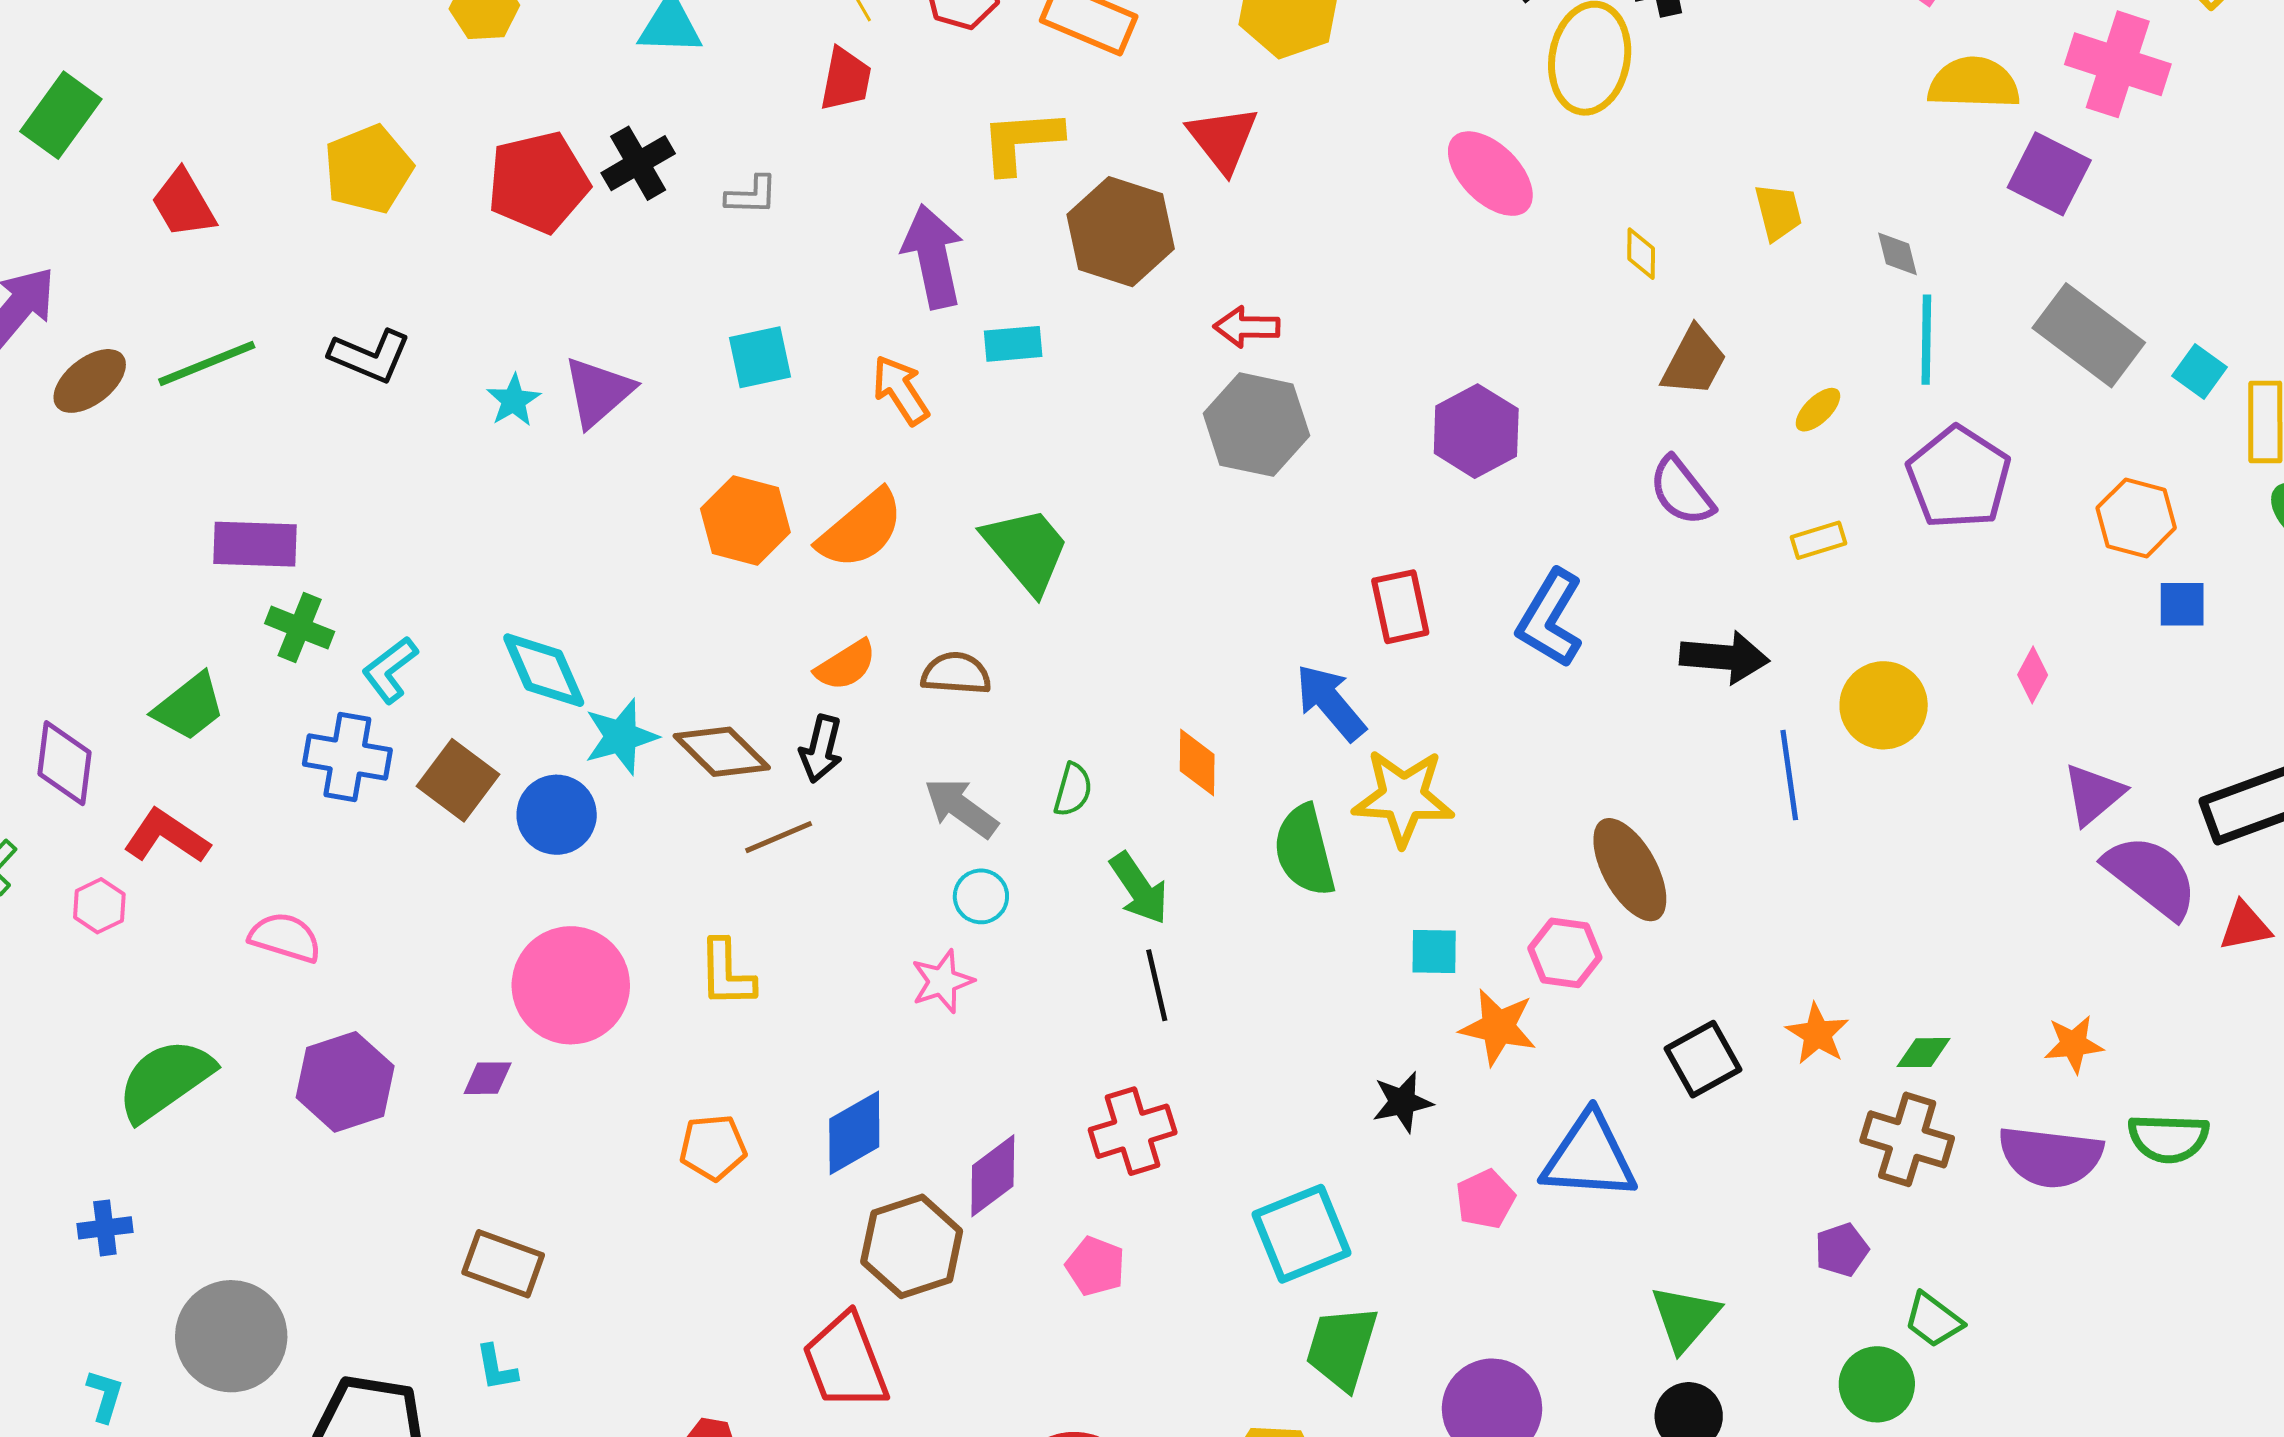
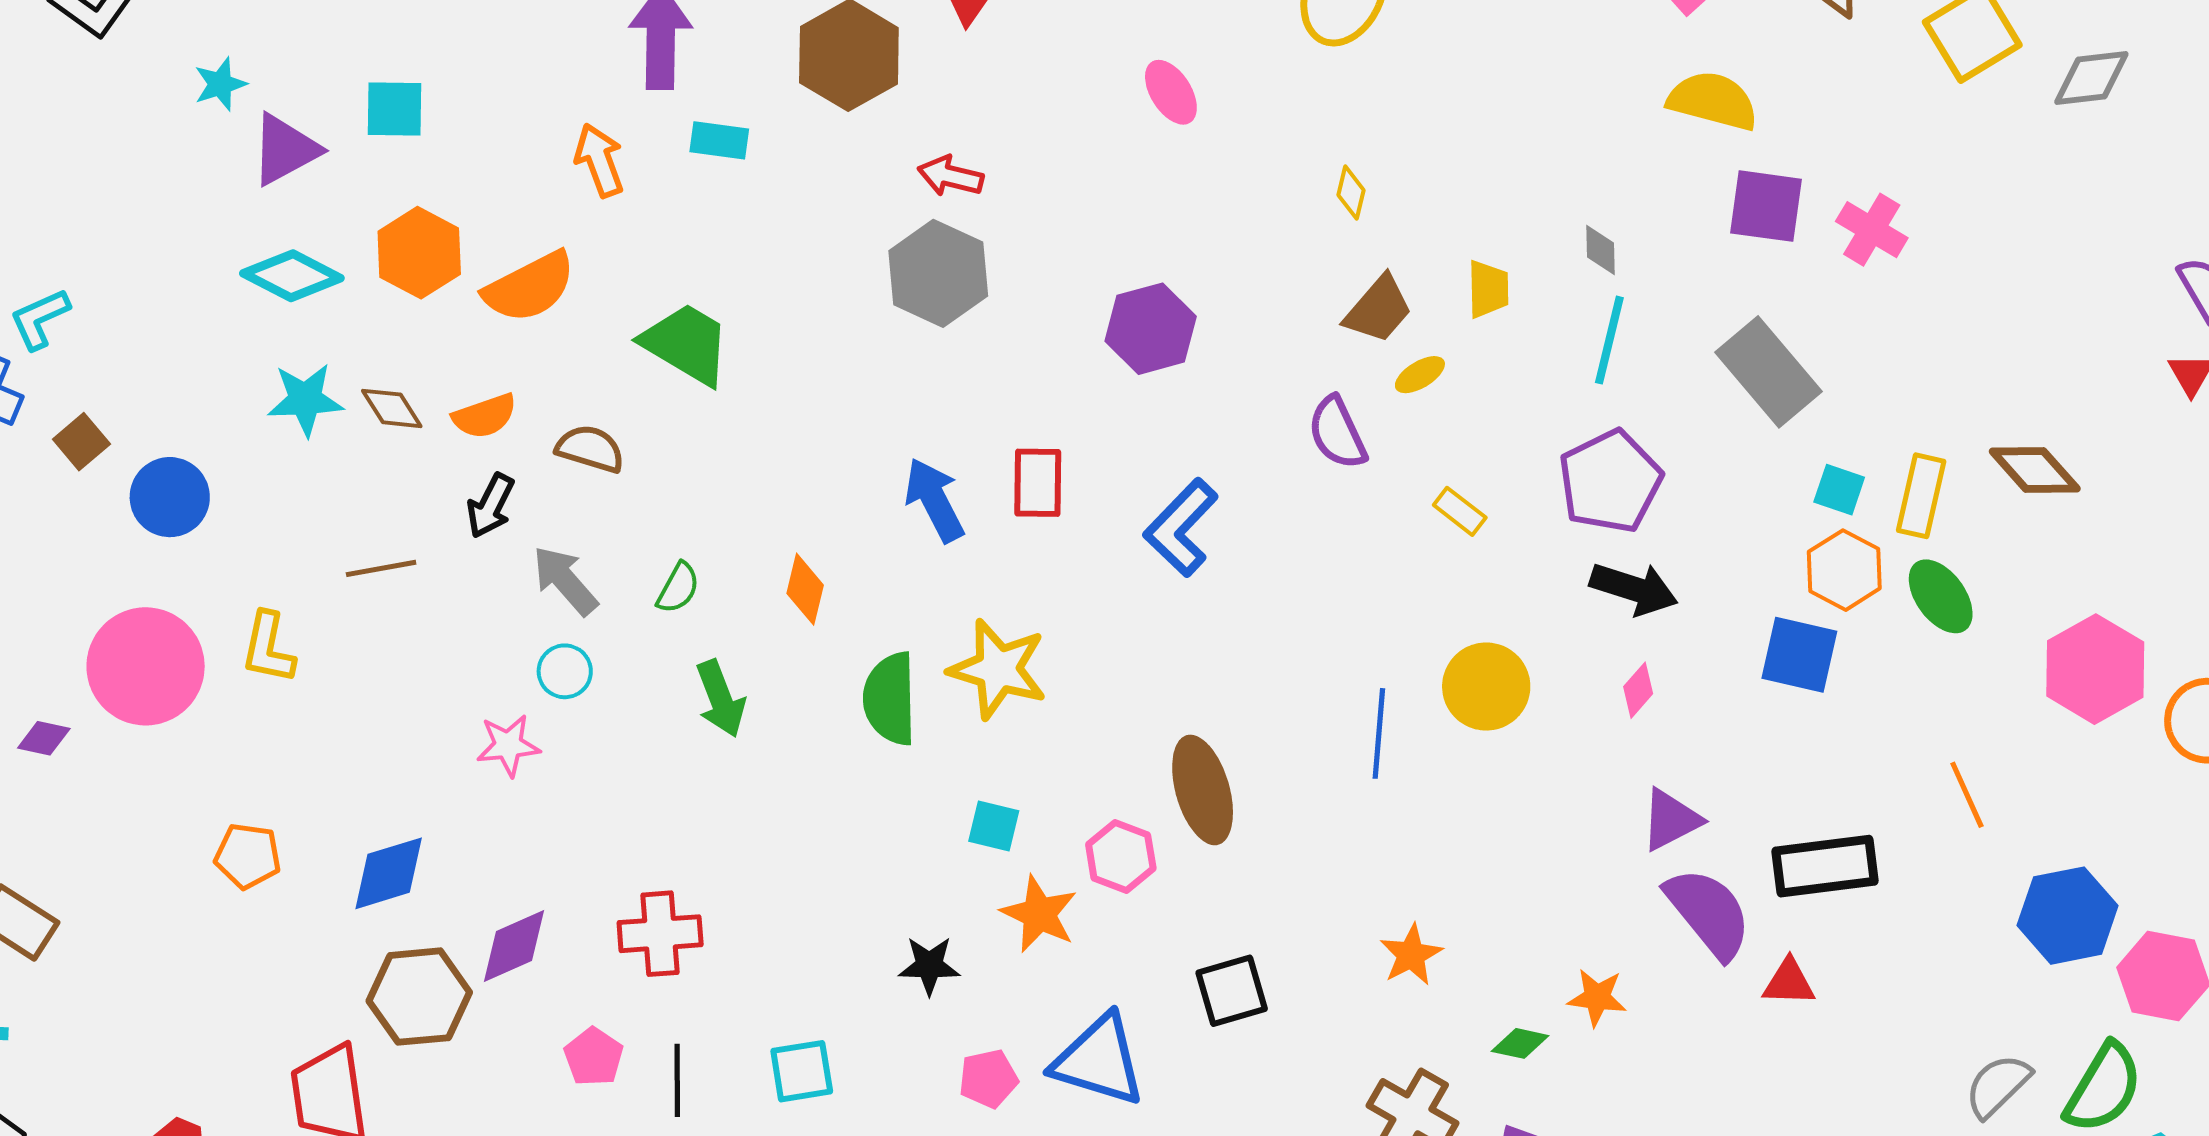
pink cross: (2118, 64) -> (1872, 230), moved, size x0.7
pink ellipse: (1490, 174) -> (1171, 92), moved, size x0.7
purple square: (2049, 174) -> (1766, 206), turned -32
yellow trapezoid: (1778, 212) -> (1488, 289), moved
cyan square: (760, 357) -> (394, 109), moved
cyan square: (2200, 372) -> (1839, 490), moved, turned -30
purple triangle: (598, 392) -> (285, 150), moved
yellow ellipse: (1818, 410) -> (1420, 375), moved
orange hexagon: (2136, 518) -> (1844, 570), moved
yellow rectangle: (1819, 540) -> (1460, 511), turned 42
green trapezoid: (1026, 550) -> (686, 344), turned -32
blue square: (2182, 604) -> (1799, 655), size x1.5
black arrow: (1724, 657) -> (1634, 589), moved
cyan diamond: (544, 670) -> (292, 276), moved, turned -52
blue arrow: (1330, 702) -> (934, 500), moved
cyan star: (621, 737) -> (305, 400), moved
black arrow: (821, 749) -> (491, 506), moved
brown diamond: (722, 752) -> (392, 408), moved, size x0.7
brown square: (458, 780) -> (81, 442), size x0.7
yellow L-shape: (727, 973) -> (268, 648), moved
black line: (1157, 985) -> (677, 1080), moved
orange star: (1817, 1034) -> (1411, 955), moved
orange star: (2074, 1044) -> (1597, 997), moved
green diamond: (1924, 1053) -> (1520, 1043), moved
cyan square: (1302, 1234) -> (802, 1071), size x0.7

